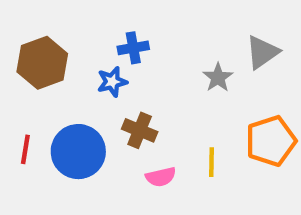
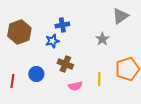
gray triangle: (262, 52) -> (120, 16), moved
red line: (25, 149) -> (12, 81), moved
blue circle: (78, 152) -> (36, 74), size x0.6

